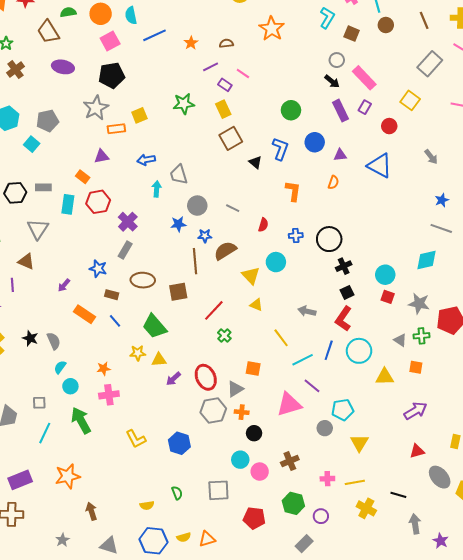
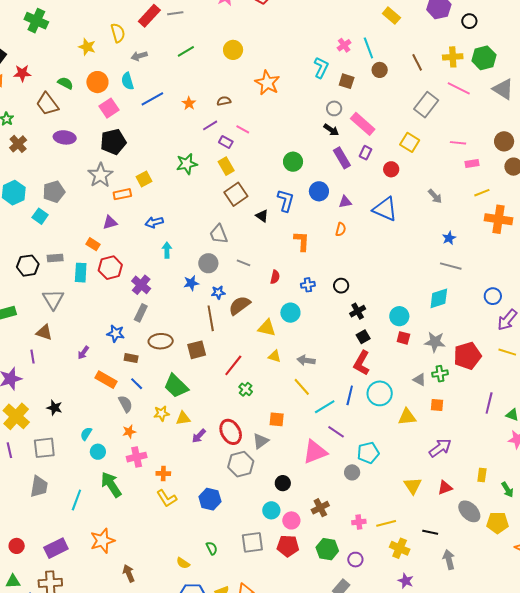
green semicircle: (68, 12) -> (65, 83), turned 42
gray trapezoid: (179, 174) -> (219, 234), moved
black circle: (329, 239) -> (341, 286), size x0.6
yellow triangle: (251, 276) -> (267, 328), turned -30
gray arrow: (307, 311) -> (306, 360), moved
gray semicircle: (54, 341) -> (125, 404), moved
gray square: (39, 403) -> (44, 448), moved, size x1.6
orange cross: (242, 412) -> (163, 474), moved
yellow triangle: (359, 443) -> (413, 486), moved
yellow semicircle: (147, 505) -> (183, 563), turned 48
red pentagon: (254, 518) -> (288, 546), moved
purple star: (441, 541) -> (406, 581), moved

